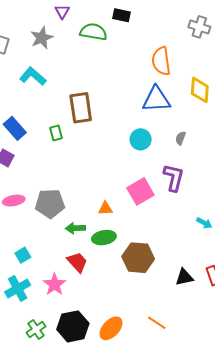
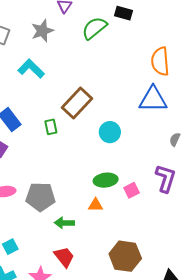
green semicircle: (93, 32) -> (94, 28), turned -52
brown rectangle: (81, 108) -> (77, 103), turned 48
cyan circle: (141, 139) -> (110, 132), moved
pink square: (140, 191) -> (132, 190), size x0.6
green ellipse: (104, 238) -> (106, 180), moved

